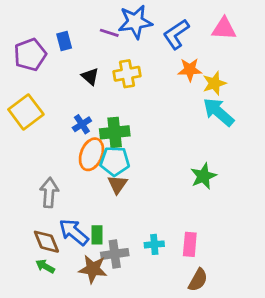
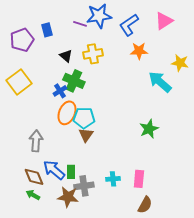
pink triangle: (224, 29) -> (164, 21), turned -36
yellow star: (214, 83) -> (180, 63), moved, turned 30
green cross: (115, 132) -> (74, 81), moved, turned 30

